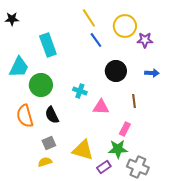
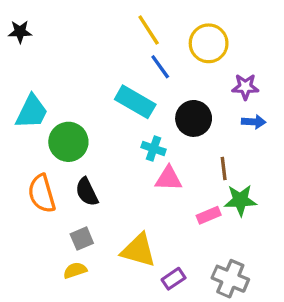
purple star: (145, 40) -> (245, 87), moved
cyan rectangle: (48, 45) -> (135, 102), moved, turned -40
cyan cross: (80, 91) -> (154, 148), moved
pink rectangle: (125, 129) -> (209, 215), turned 40
green star: (118, 149) -> (240, 200), moved

